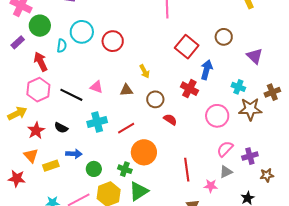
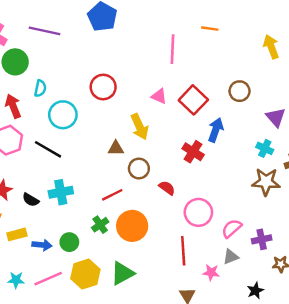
cyan circle: (82, 32) -> (63, 115), moved
yellow arrow: (145, 71) -> (140, 127), size x1.5
pink triangle: (96, 87) -> (159, 96), moved
cyan cross: (238, 87) -> (265, 148), moved
brown circle: (155, 99) -> (139, 169), moved
pink circle: (217, 116) -> (198, 212), moved
cyan cross: (97, 122) -> (61, 192), moved
black semicircle: (61, 128) -> (31, 200), moved
blue arrow: (74, 154) -> (42, 245), moved
green cross: (125, 169) -> (100, 225), moved, turned 32

